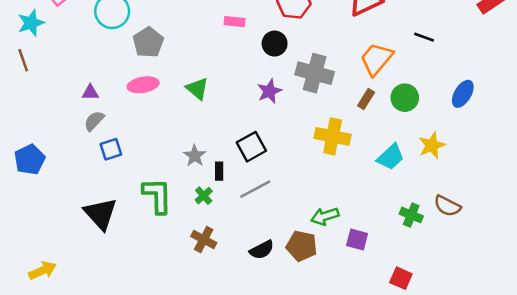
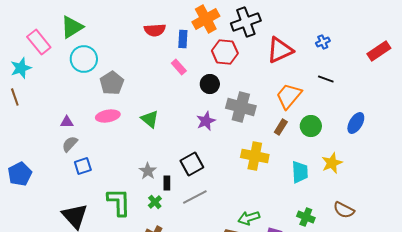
pink rectangle: (235, 22) -> (179, 67), turned 42
cyan trapezoid: (391, 157) -> (300, 172), turned -50
green cross: (411, 215) -> (306, 217), moved

